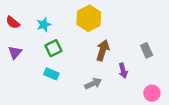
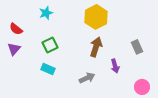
yellow hexagon: (89, 18) -> (96, 17), moved
red semicircle: (13, 22) -> (16, 29), moved
cyan star: (44, 25) -> (46, 13), moved

